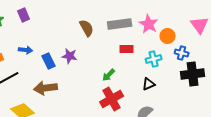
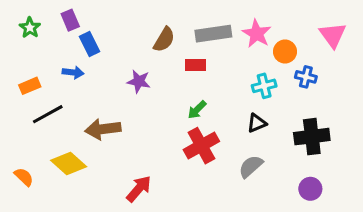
brown semicircle: (87, 28) -> (164, 40), turned 60
red rectangle: (127, 49) -> (195, 65), moved
blue rectangle: (49, 61) -> (90, 44), moved
black cross: (193, 74) -> (312, 137), moved

